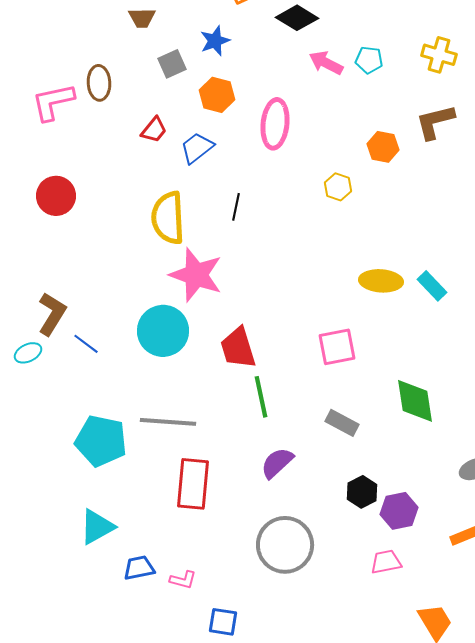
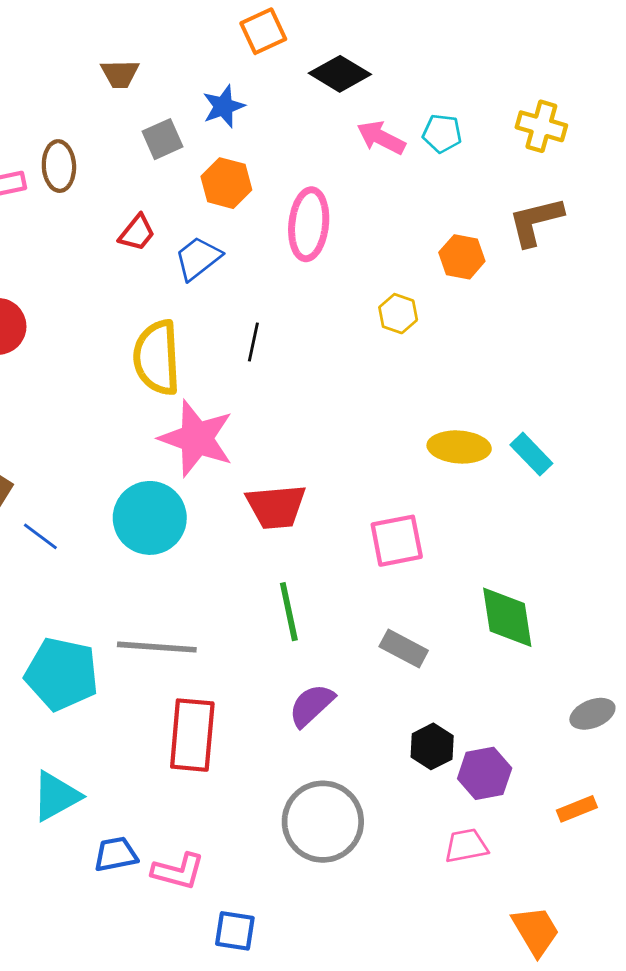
red trapezoid: (238, 348) -> (276, 507), moved, turned -78
pink L-shape: (183, 580) -> (178, 871), size x1.4

